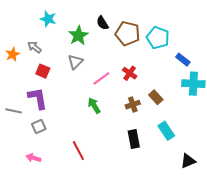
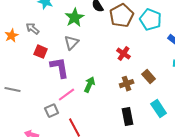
brown pentagon: (128, 33) -> (122, 16), turned 30
pink line: (101, 78) -> (67, 95), moved
purple L-shape: (38, 98) -> (60, 68), moved
green arrow: (94, 106) -> (90, 85), turned 56
gray square: (39, 126) -> (52, 111), moved

